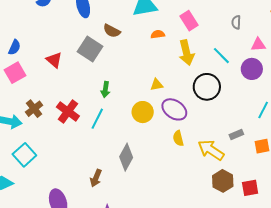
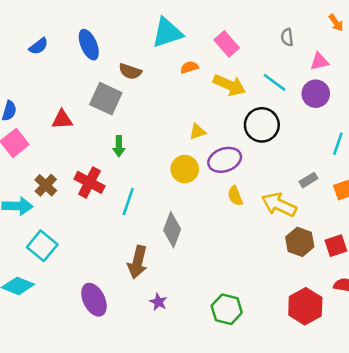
yellow arrow: (186, 53) -> (229, 85), turned -45
red triangle: (54, 60) -> (62, 119), turned -36
green arrow: (105, 90) -> (119, 146), moved
purple ellipse: (174, 109) -> (225, 160), turned -45
cyan line: (97, 119) -> (128, 202), moved
brown arrow: (96, 178) -> (138, 262), size x1.4

